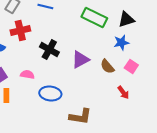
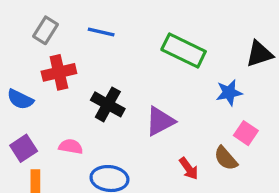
black triangle: (126, 20) -> (259, 54), moved
brown semicircle: (107, 66) -> (226, 158), moved
red arrow: (123, 92) -> (189, 168), moved

